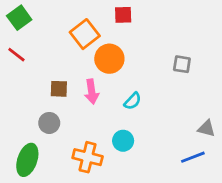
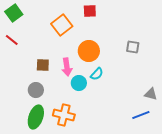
orange circle: (109, 59) -> (89, 51), moved
cyan circle: (123, 141) -> (79, 83), moved
green ellipse: (27, 160) -> (36, 117), moved

